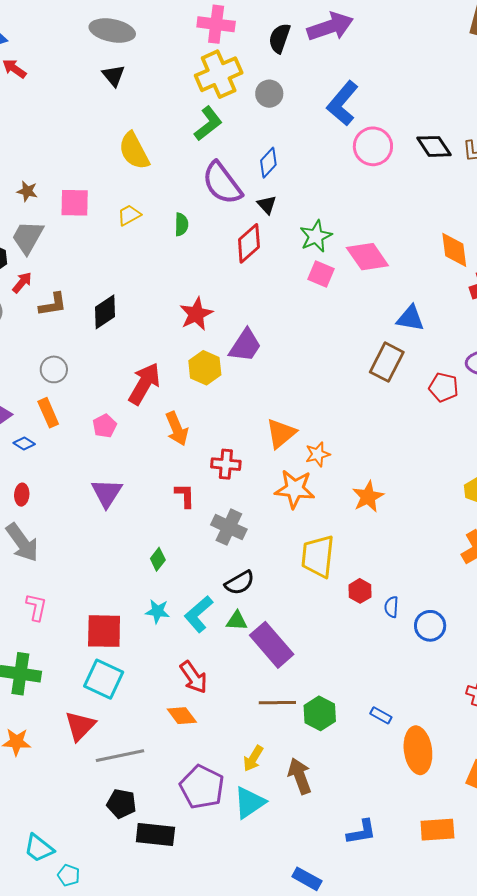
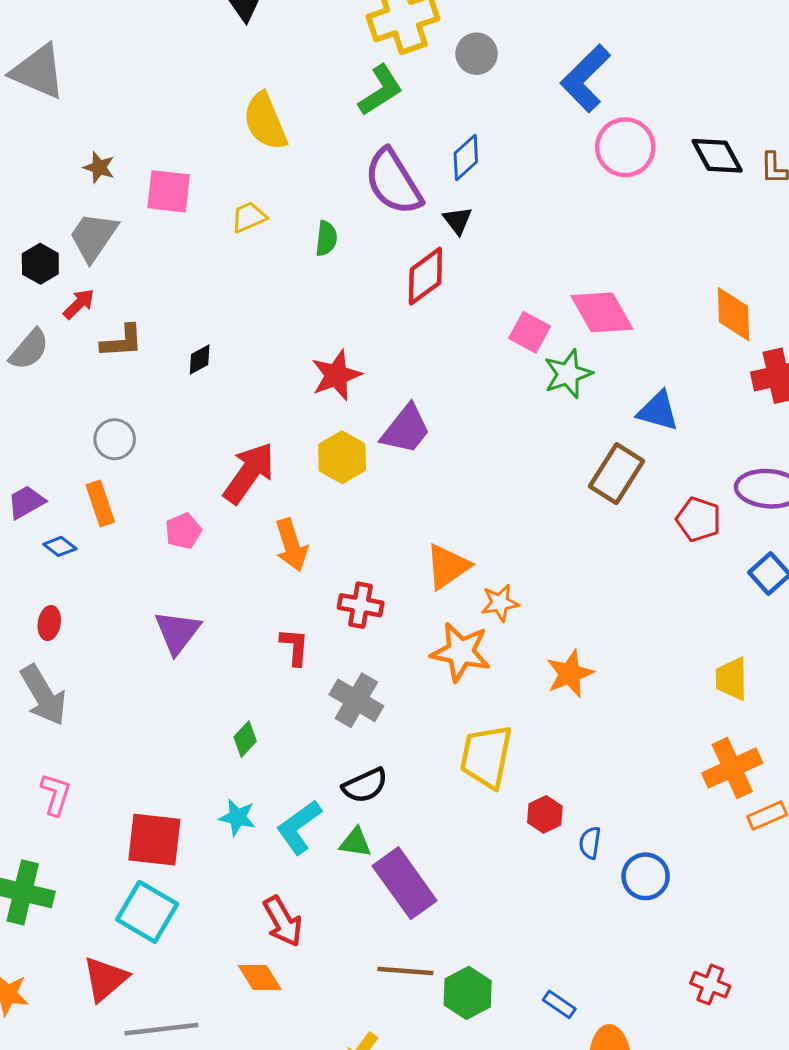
green star: (316, 236) -> (568, 374), moved
black diamond: (105, 312) -> (200, 360), size x0.6

